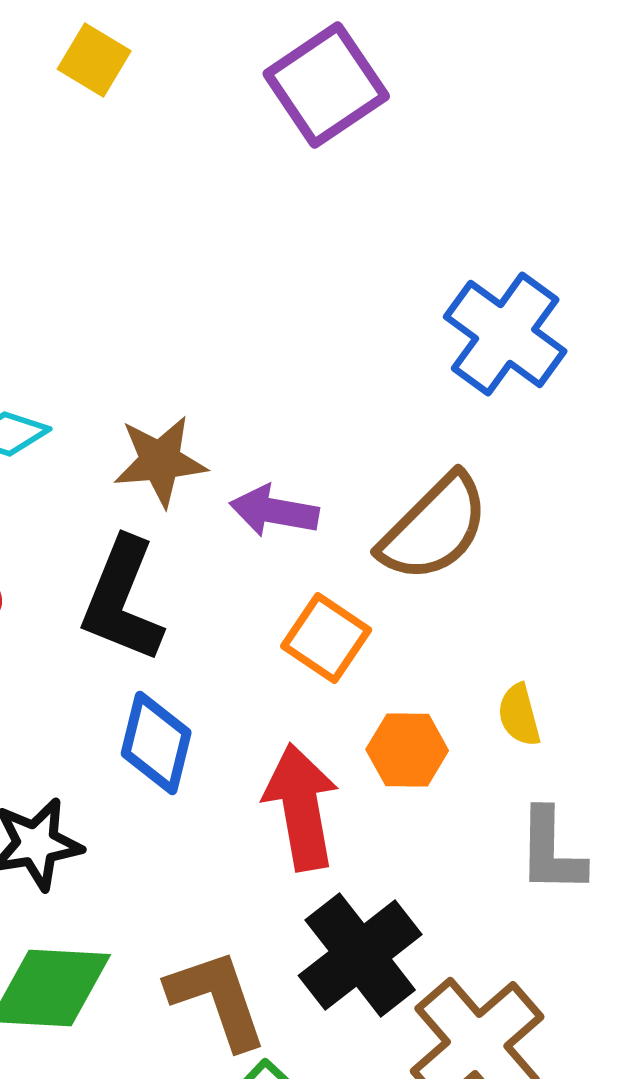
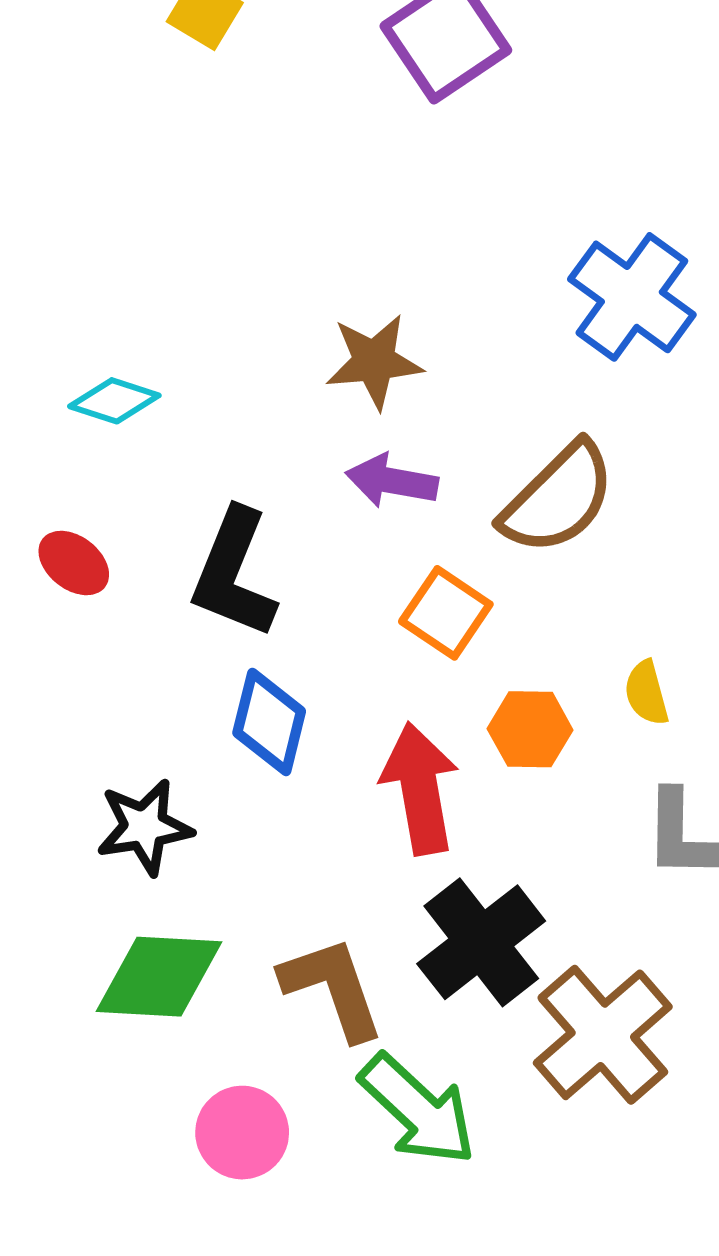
brown star: (160, 461) -> (374, 361), moved

